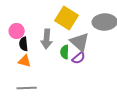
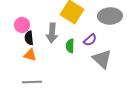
gray triangle: (80, 42) -> (102, 59), moved
purple semicircle: (79, 58) -> (90, 40), moved

